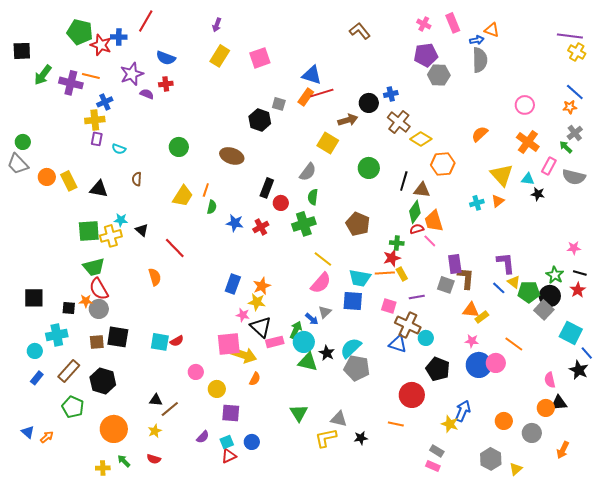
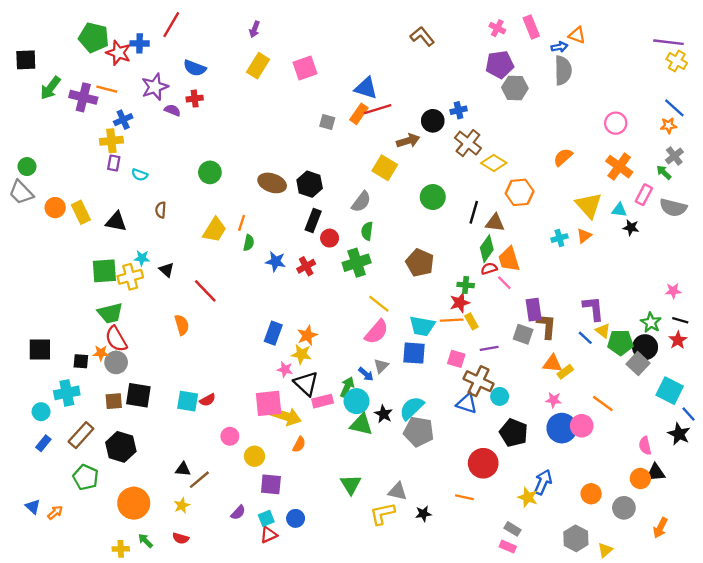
black hexagon: (260, 120) -> (310, 184), moved

